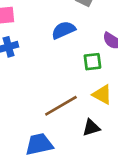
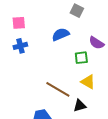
brown line: (61, 106) -> (58, 89), turned 60

